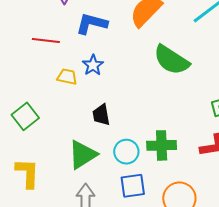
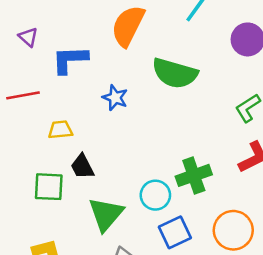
blue star: (93, 65) -> (115, 98), moved
black trapezoid: (101, 115) -> (82, 167), moved
green square: (25, 116) -> (49, 187), moved, turned -32

